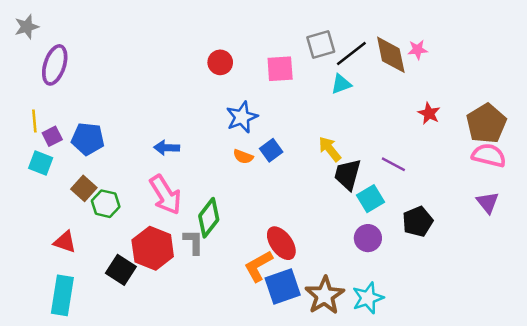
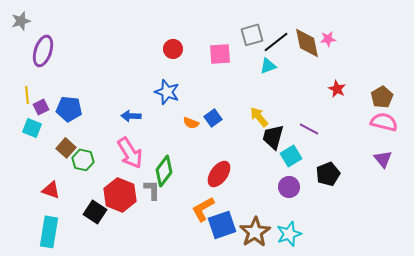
blue star: (242, 117) -> (167, 92), moved, turned -30
brown pentagon: (486, 124) -> (382, 97), size x0.7
red ellipse: (281, 243) -> (219, 174), moved, turned 72

